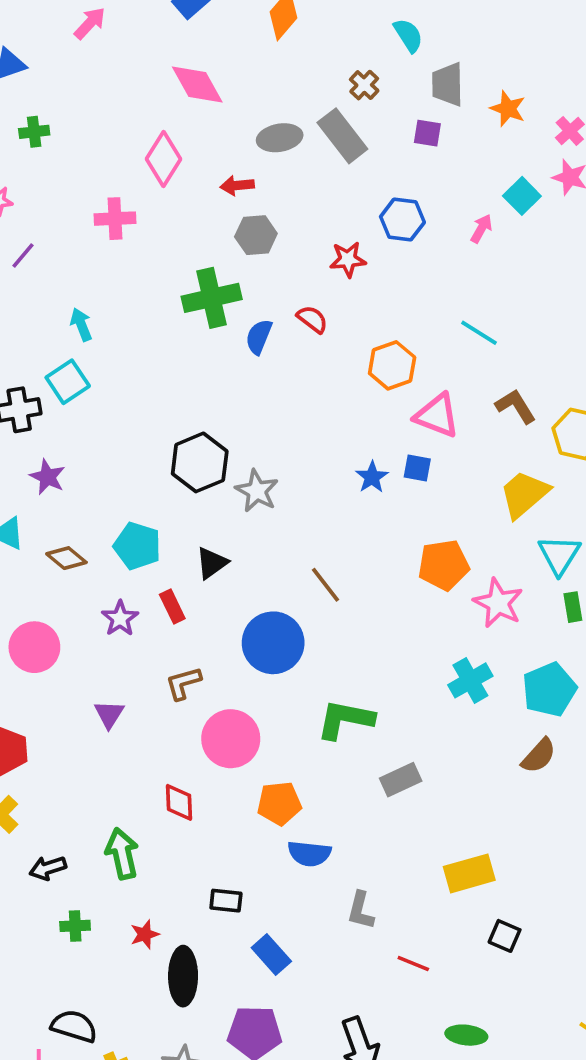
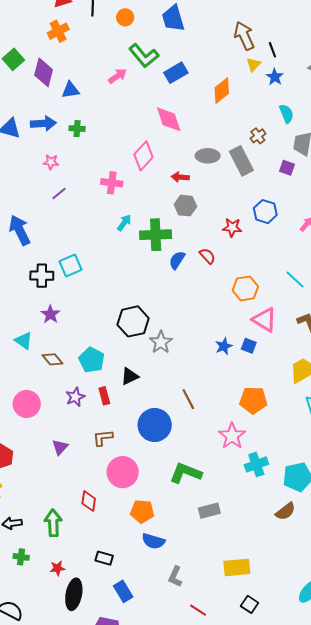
cyan arrow: (81, 325) -> (124, 223), moved, turned 48
pink star: (498, 603) -> (232, 436), moved

